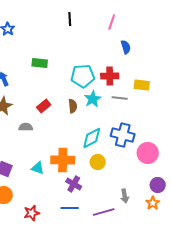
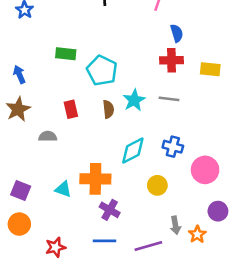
cyan pentagon: (83, 76) -> (102, 71), moved, turned 30
red cross: (110, 76) -> (172, 60), moved
yellow rectangle: (142, 85) -> (210, 69), moved
red rectangle: (44, 106) -> (71, 109), turned -64
blue cross: (123, 135) -> (173, 147), size x0.7
yellow circle: (98, 162) -> (157, 185), moved
orange star: (153, 203) -> (197, 234), moved

